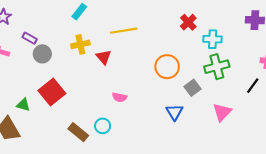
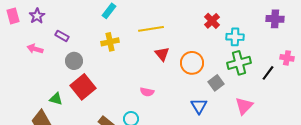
gray circle: (42, 54) -> (74, 61), moved
red triangle: (104, 57) -> (162, 54), moved
black line: (253, 86) -> (268, 73), moved

